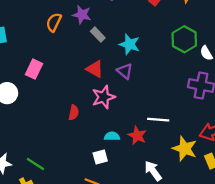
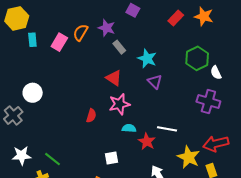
pink rectangle: (34, 69) -> (59, 42), moved
purple triangle: (125, 71) -> (155, 82), moved
cyan semicircle: (112, 136) -> (129, 128), moved

